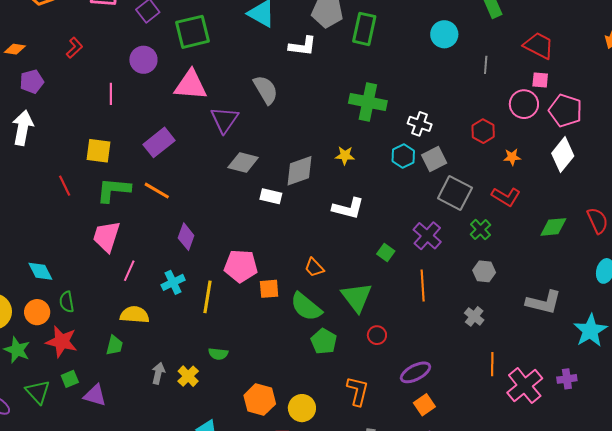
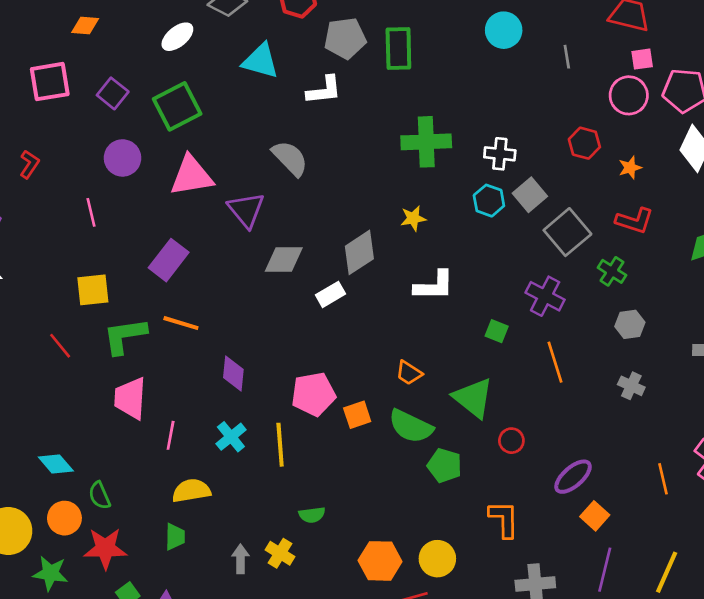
gray square: (455, 193) -> (567, 232), turned 36
white rectangle: (271, 196) -> (331, 294), turned -30
orange line: (492, 364) -> (663, 479), moved

